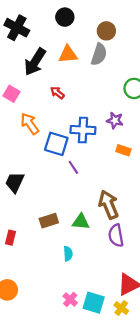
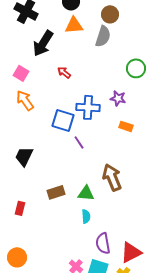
orange triangle: (68, 54) -> (74, 25), moved
orange arrow: (30, 124) -> (25, 100), moved
purple semicircle: (116, 236) -> (103, 243), moved
cyan semicircle: (68, 254) -> (86, 216), moved

